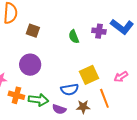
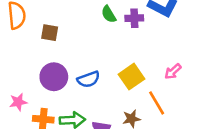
green semicircle: (74, 37) -> (109, 14), moved
blue semicircle: (70, 89) -> (88, 79), moved

